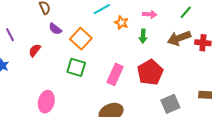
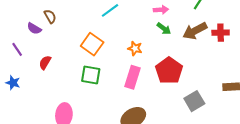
orange star: (121, 23) -> (135, 48), moved
purple semicircle: (55, 29) -> (34, 29), moved
green arrow: (143, 36) -> (164, 29), moved, turned -48

